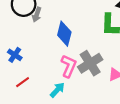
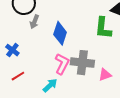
gray arrow: (37, 15) -> (34, 22), moved
gray cross: (90, 63) -> (82, 63), turned 35

